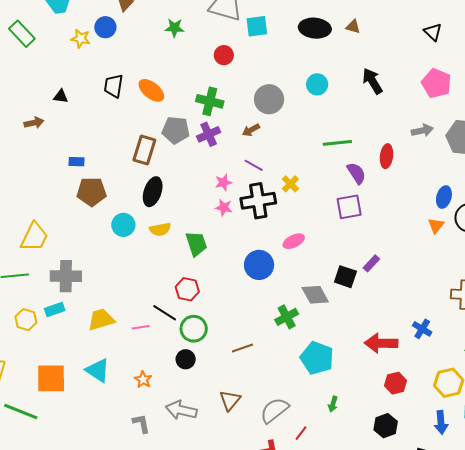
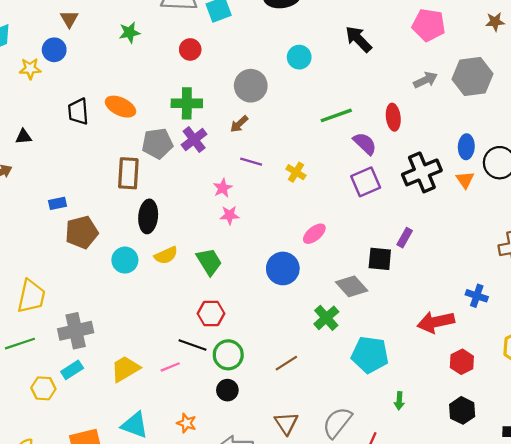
black cross: (258, 201) -> (422, 172), moved

